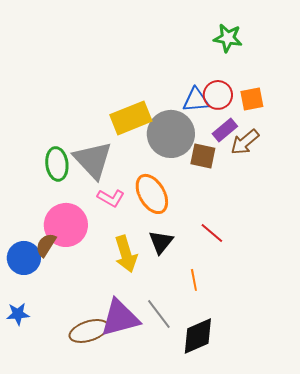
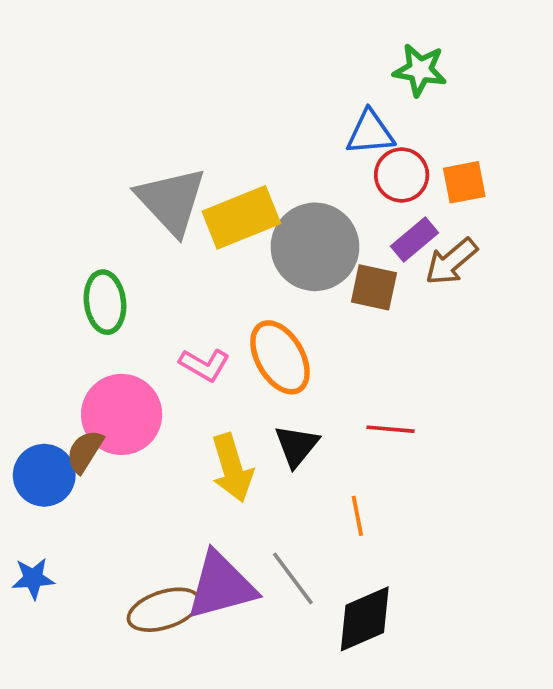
blue triangle: (196, 100) -> (370, 133), moved
gray triangle: (93, 160) -> (171, 201), moved
red line: (212, 233) -> (391, 429), turned -35

